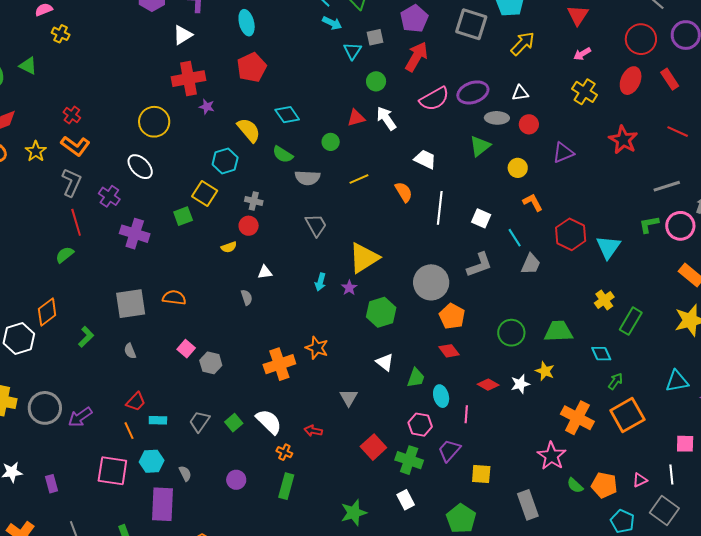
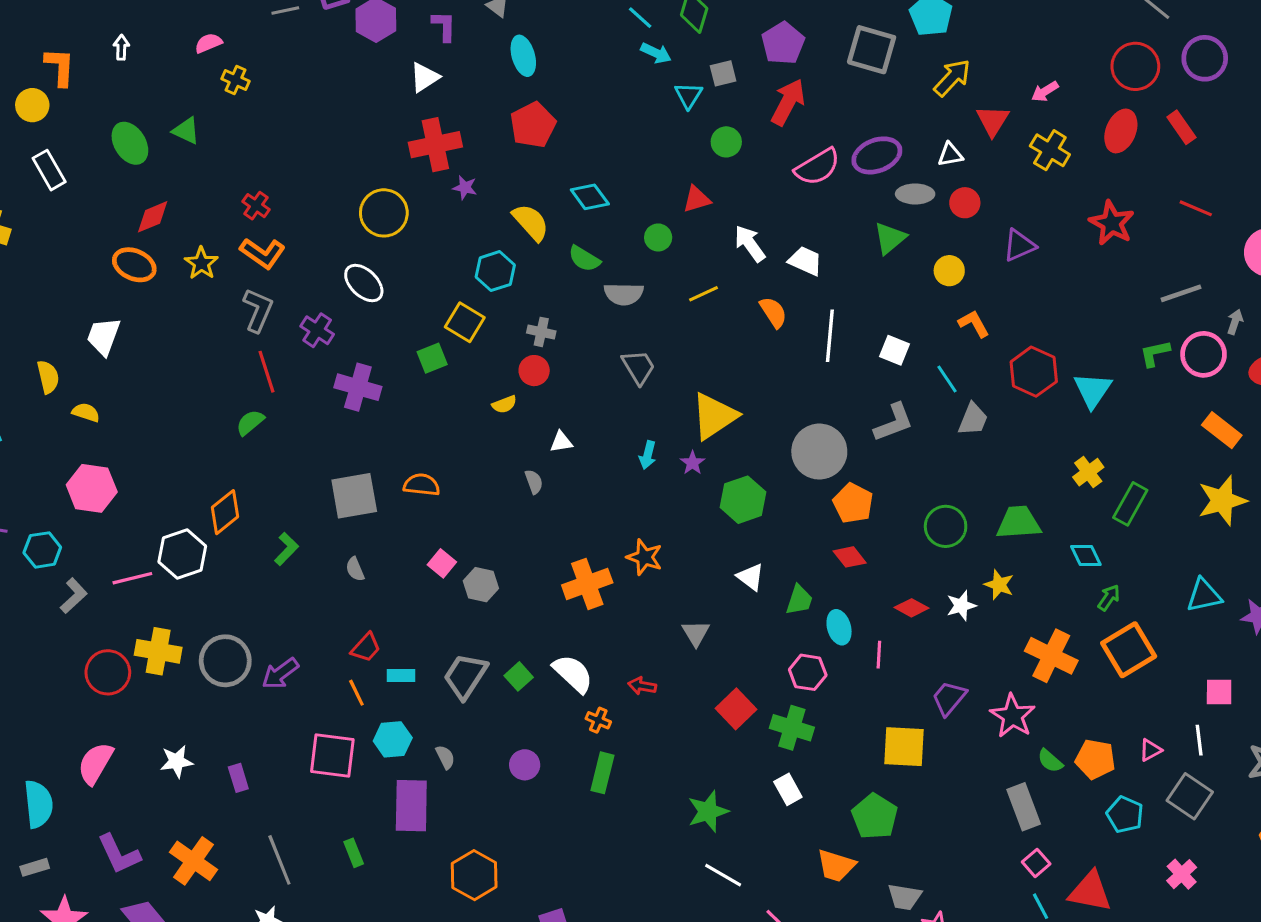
red triangle: (578, 15) -> (993, 121), moved
white arrow: (386, 118) -> (750, 244), moved
gray trapezoid: (199, 422) -> (465, 676), size x1.4
purple trapezoid: (449, 450) -> (949, 698), moved
yellow square: (481, 474) -> (904, 747), size x1.4
gray rectangle: (528, 505) -> (1024, 807), moved

